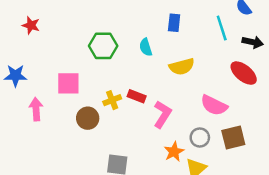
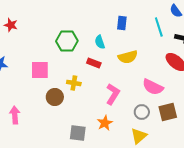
red rectangle: (137, 96) -> (94, 63), moved
yellow cross: (112, 100) -> (74, 83), turned 32
pink arrow: (36, 109) -> (15, 115), moved
orange star: (174, 152) -> (105, 123), moved

